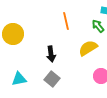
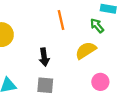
gray square: (52, 79) -> (45, 85), turned -35

